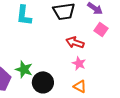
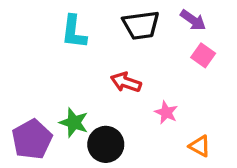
red arrow: (75, 42) -> (126, 82), moved
orange triangle: (80, 86) -> (200, 146), moved

